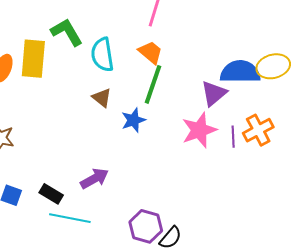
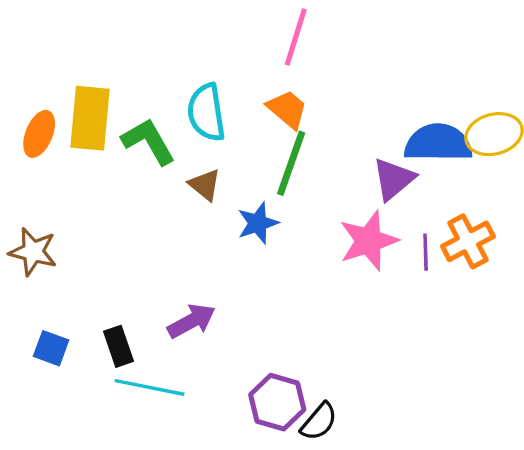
green L-shape: (67, 32) -> (148, 141), moved
black rectangle: (51, 194) -> (118, 346), turned 40

